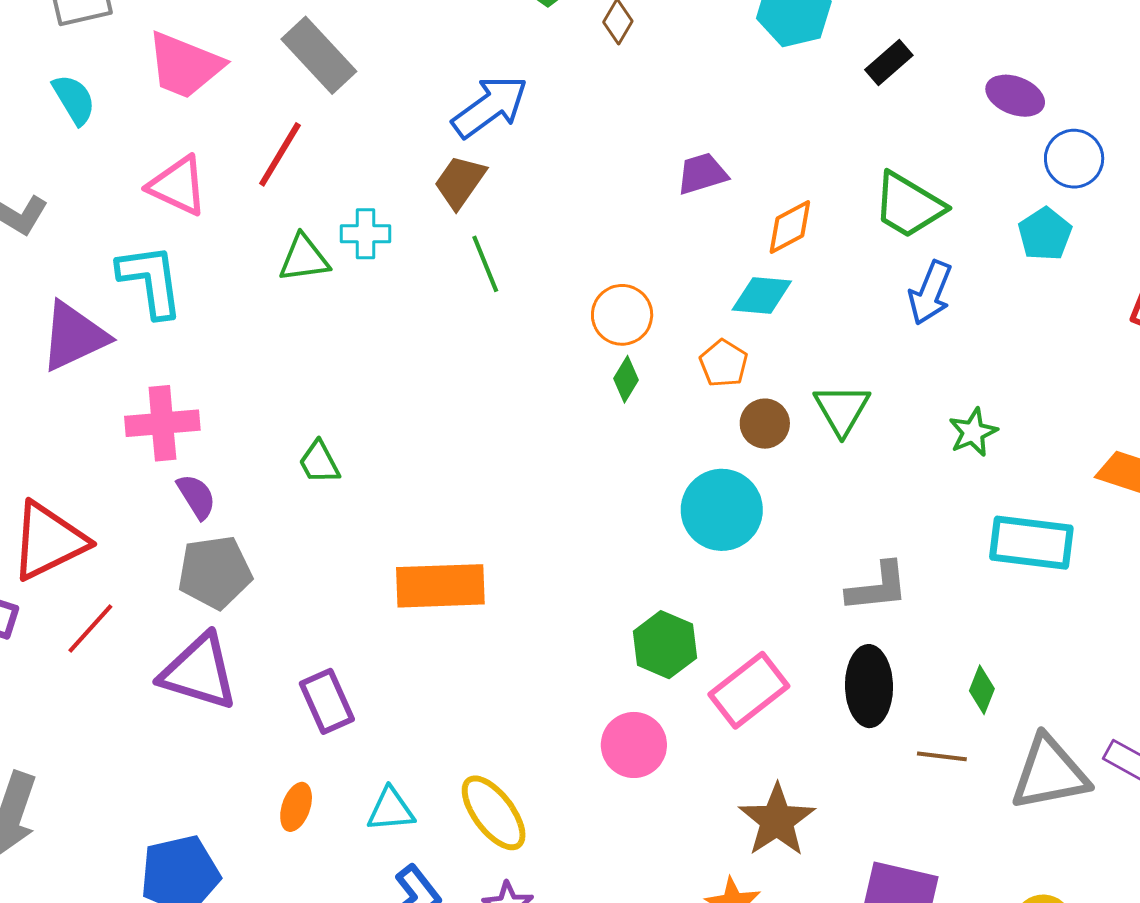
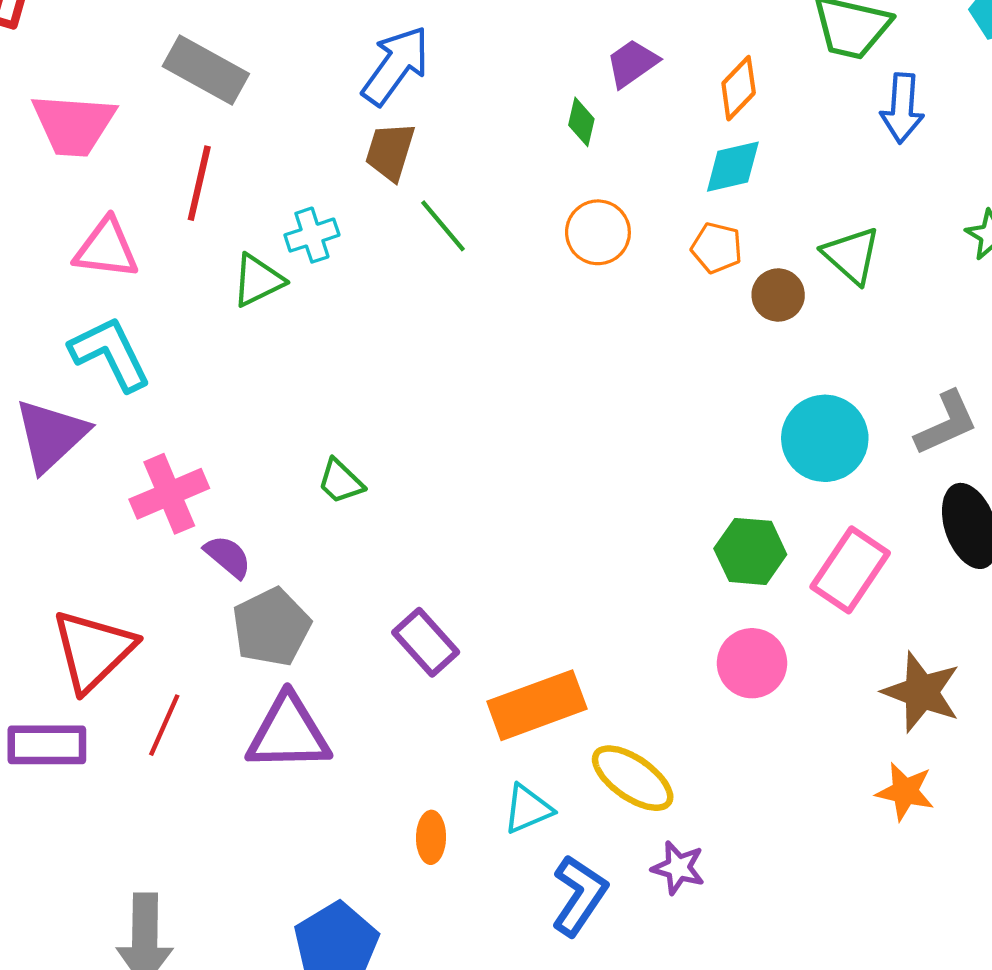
green diamond: (626, 379) -> (581, 122), moved
cyan circle: (722, 510) -> (825, 438), moved
orange rectangle: (440, 586) -> (537, 705), moved
purple rectangle: (327, 701) -> (426, 642), moved

